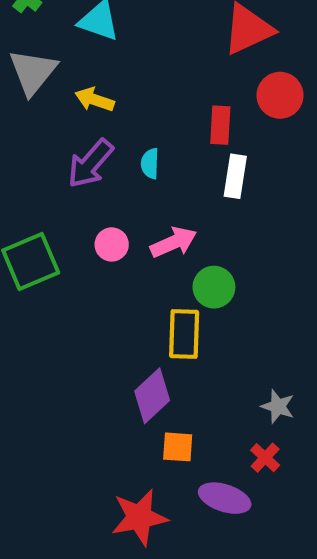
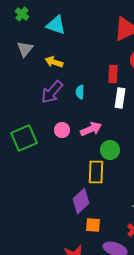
gray triangle: (33, 72) -> (25, 49), size x0.7

